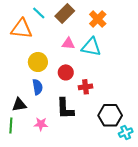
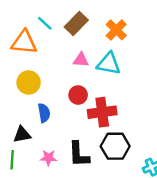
yellow circle: (38, 62) -> (29, 82), moved
red cross: (85, 87) -> (102, 112), size x1.6
black L-shape: (65, 108) -> (79, 154), moved
black hexagon: (110, 115) -> (115, 146), moved

